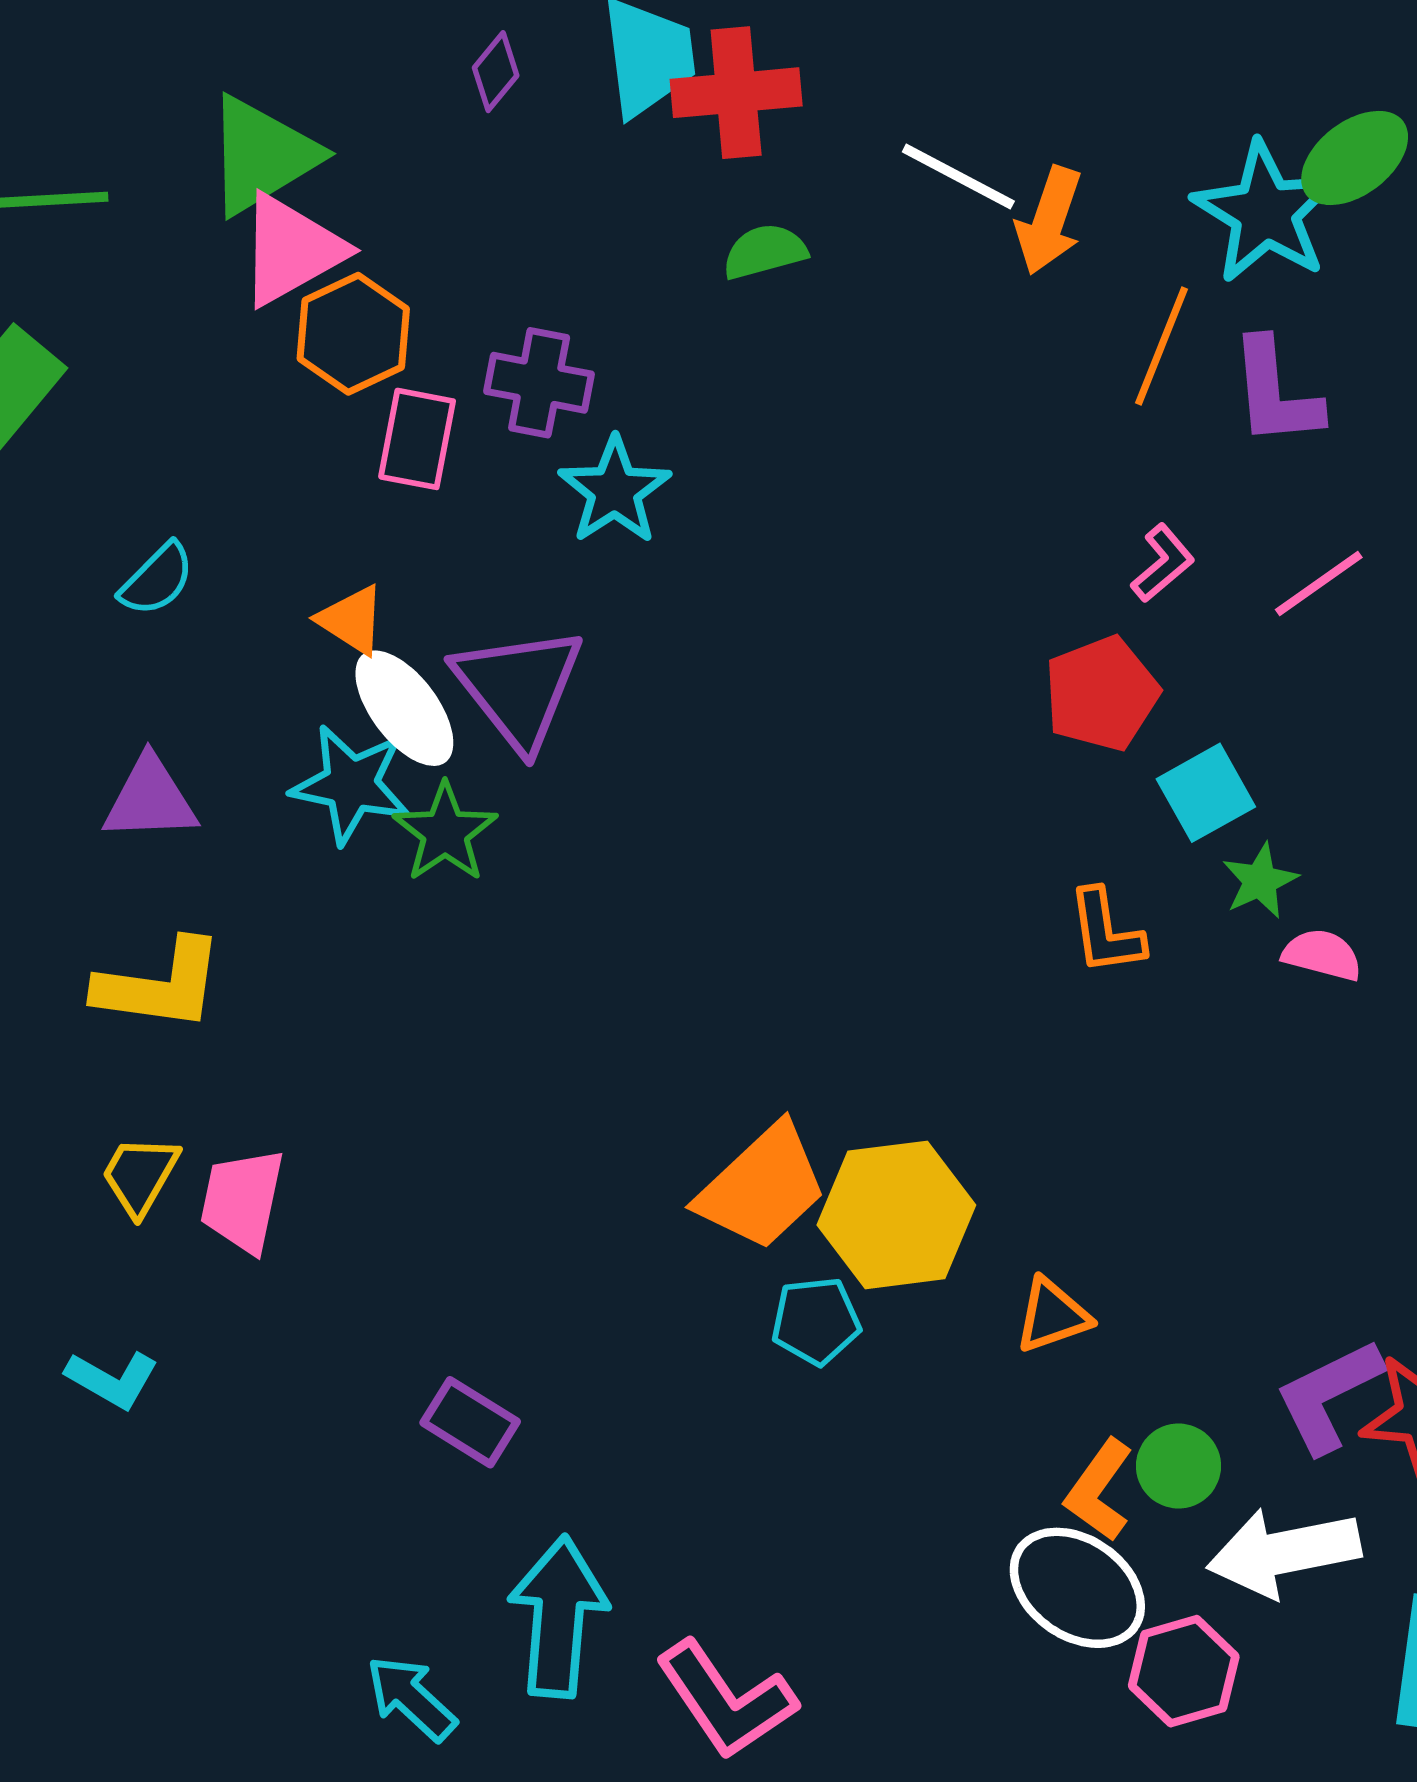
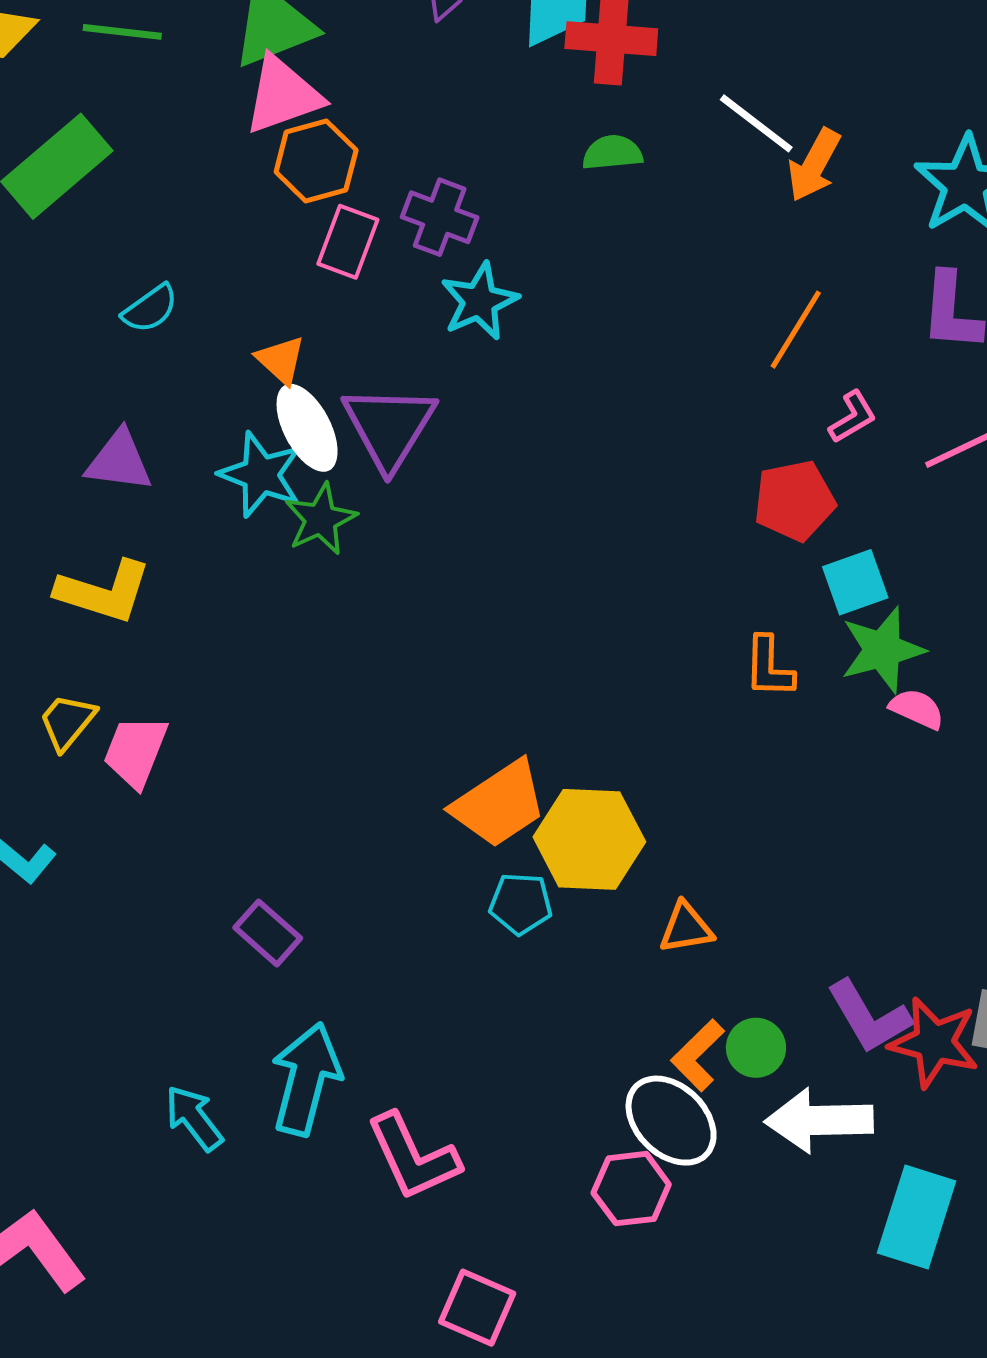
orange line: (1162, 346) -> (796, 330), moved
green star: (1260, 881) -> (882, 650), size x1.6
purple L-shape: (1329, 1396) -> (869, 1017), turned -104
pink hexagon: (1184, 1671) -> (631, 1189), moved

